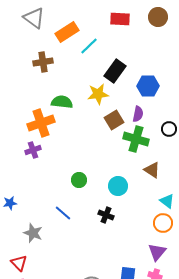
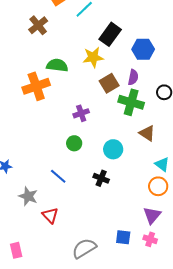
brown cross: (43, 62) -> (38, 25), turned -30
purple cross: (33, 150) -> (81, 113), moved
red triangle: (19, 263) -> (50, 215), moved

